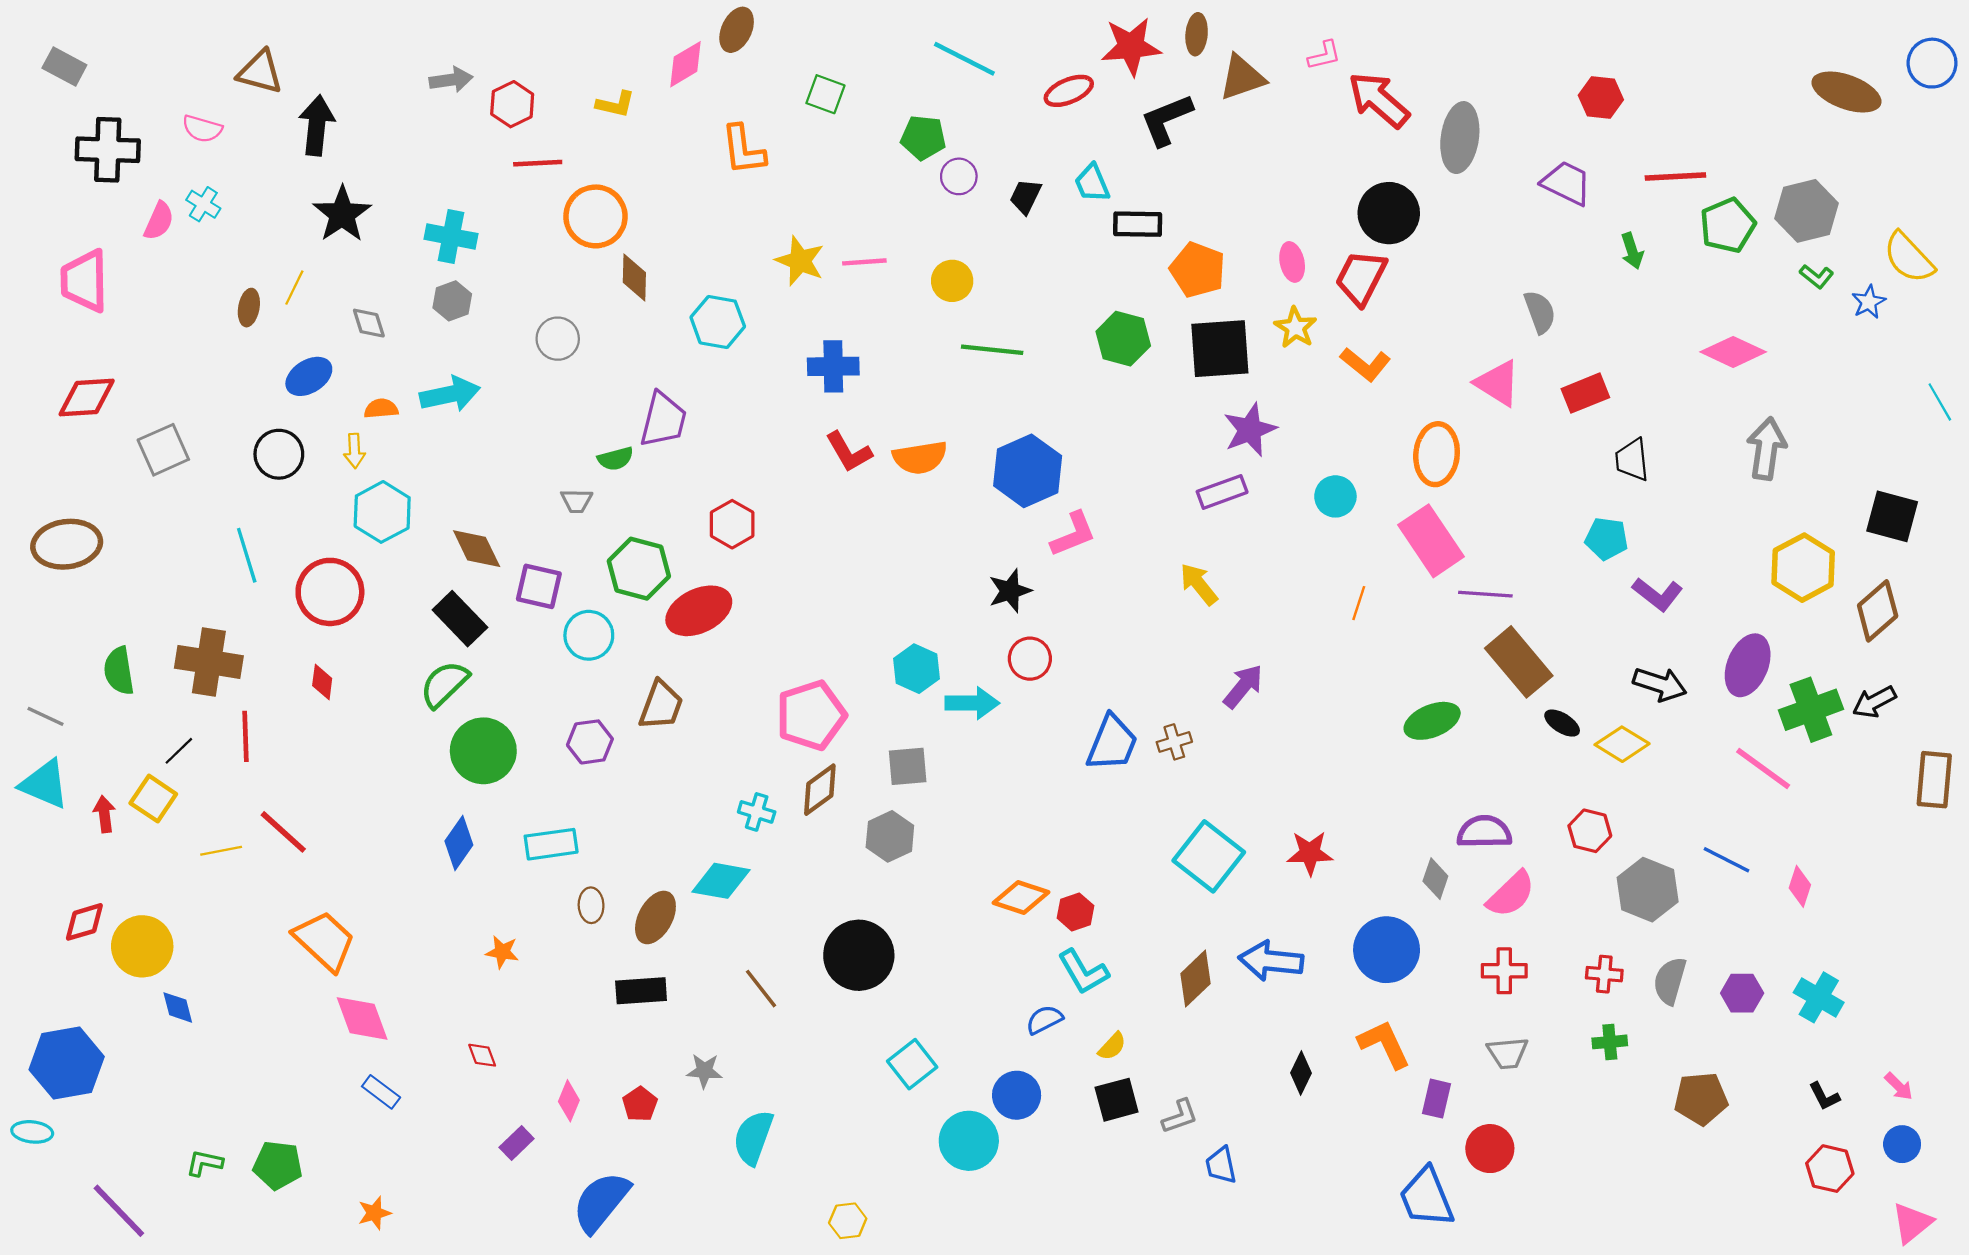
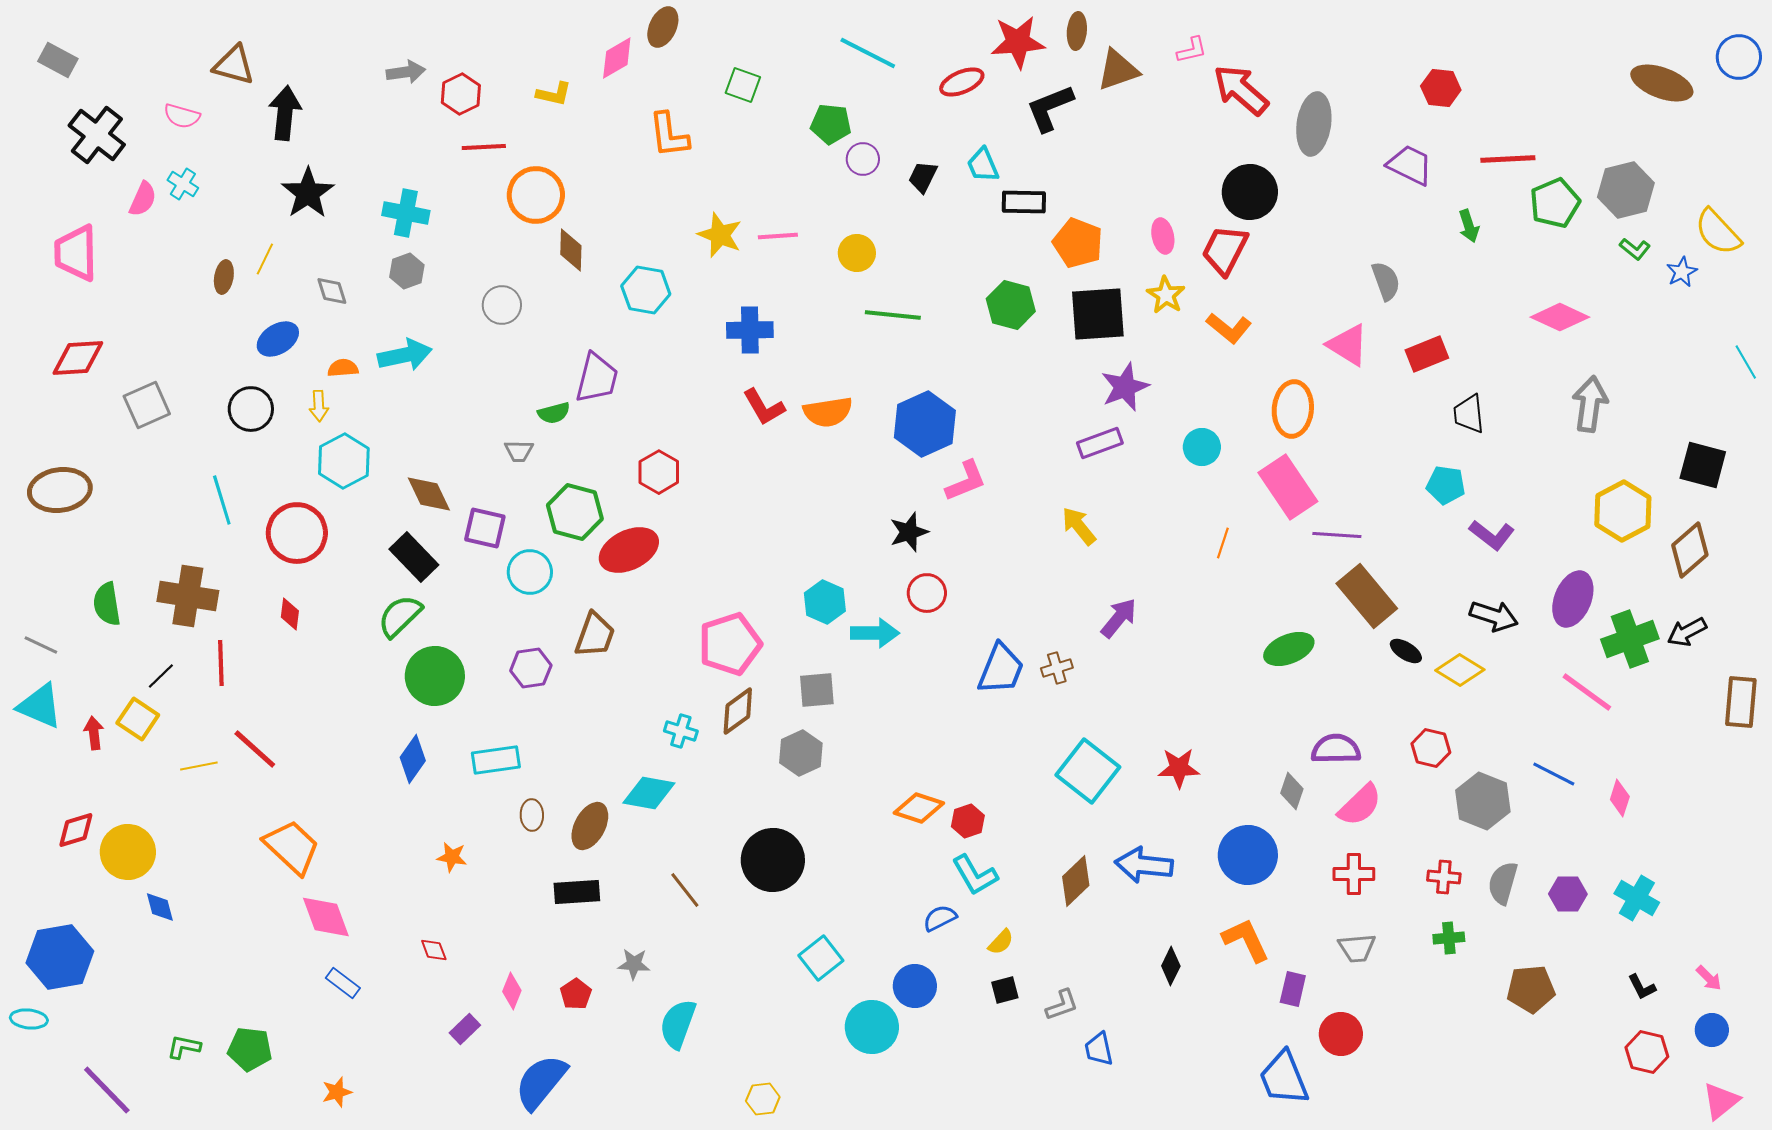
black cross: (108, 150) -> (97, 135), turned 36
black square: (1117, 1100) -> (1005, 990), size x0.7

